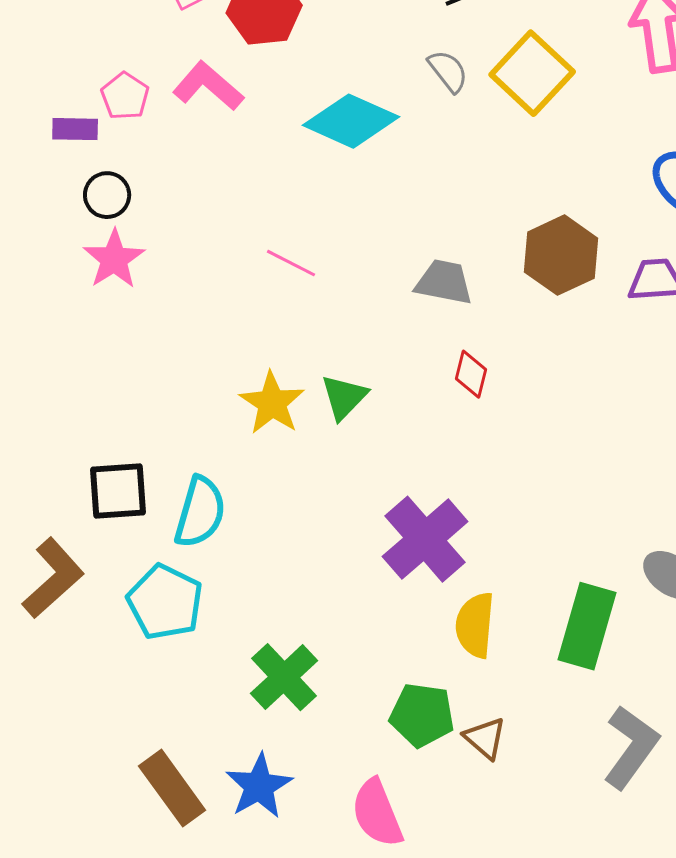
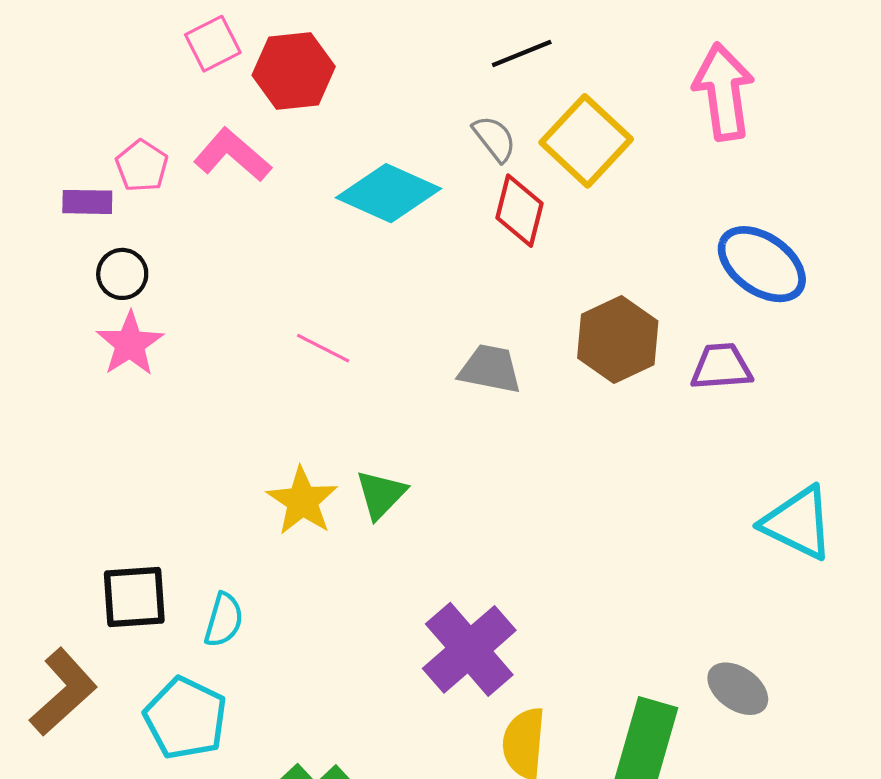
red diamond: (471, 374) -> (520, 211), moved, size x1.4
cyan semicircle: (200, 512) -> (224, 620), size x0.7

